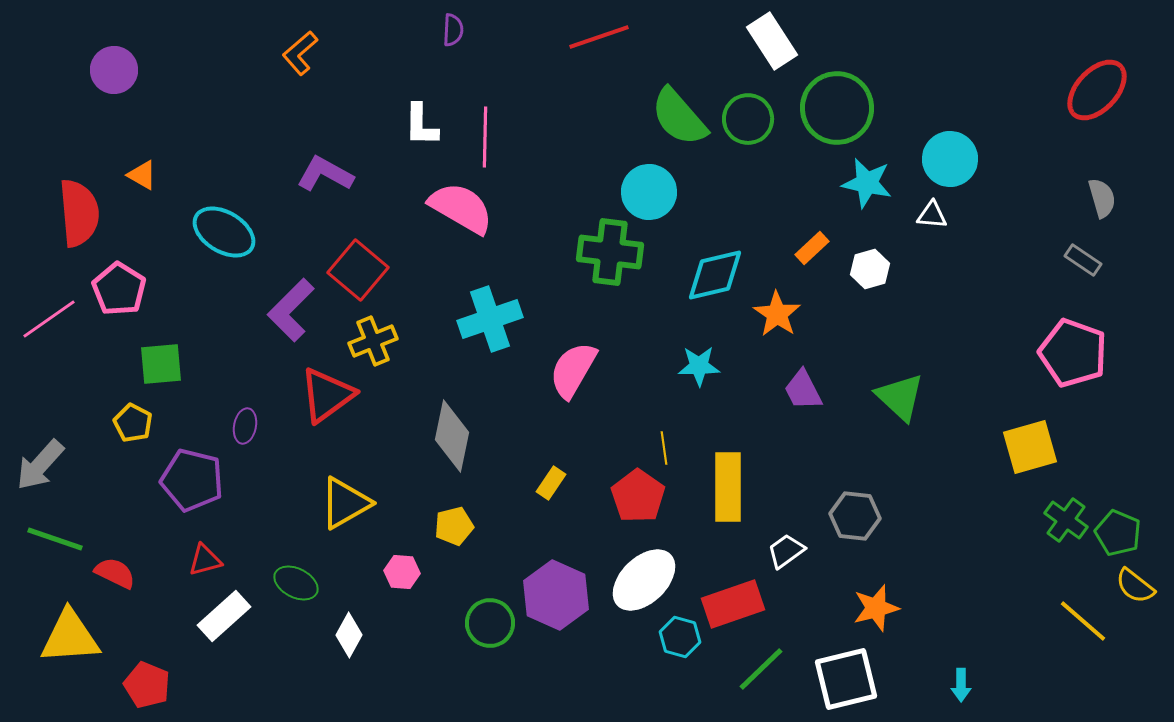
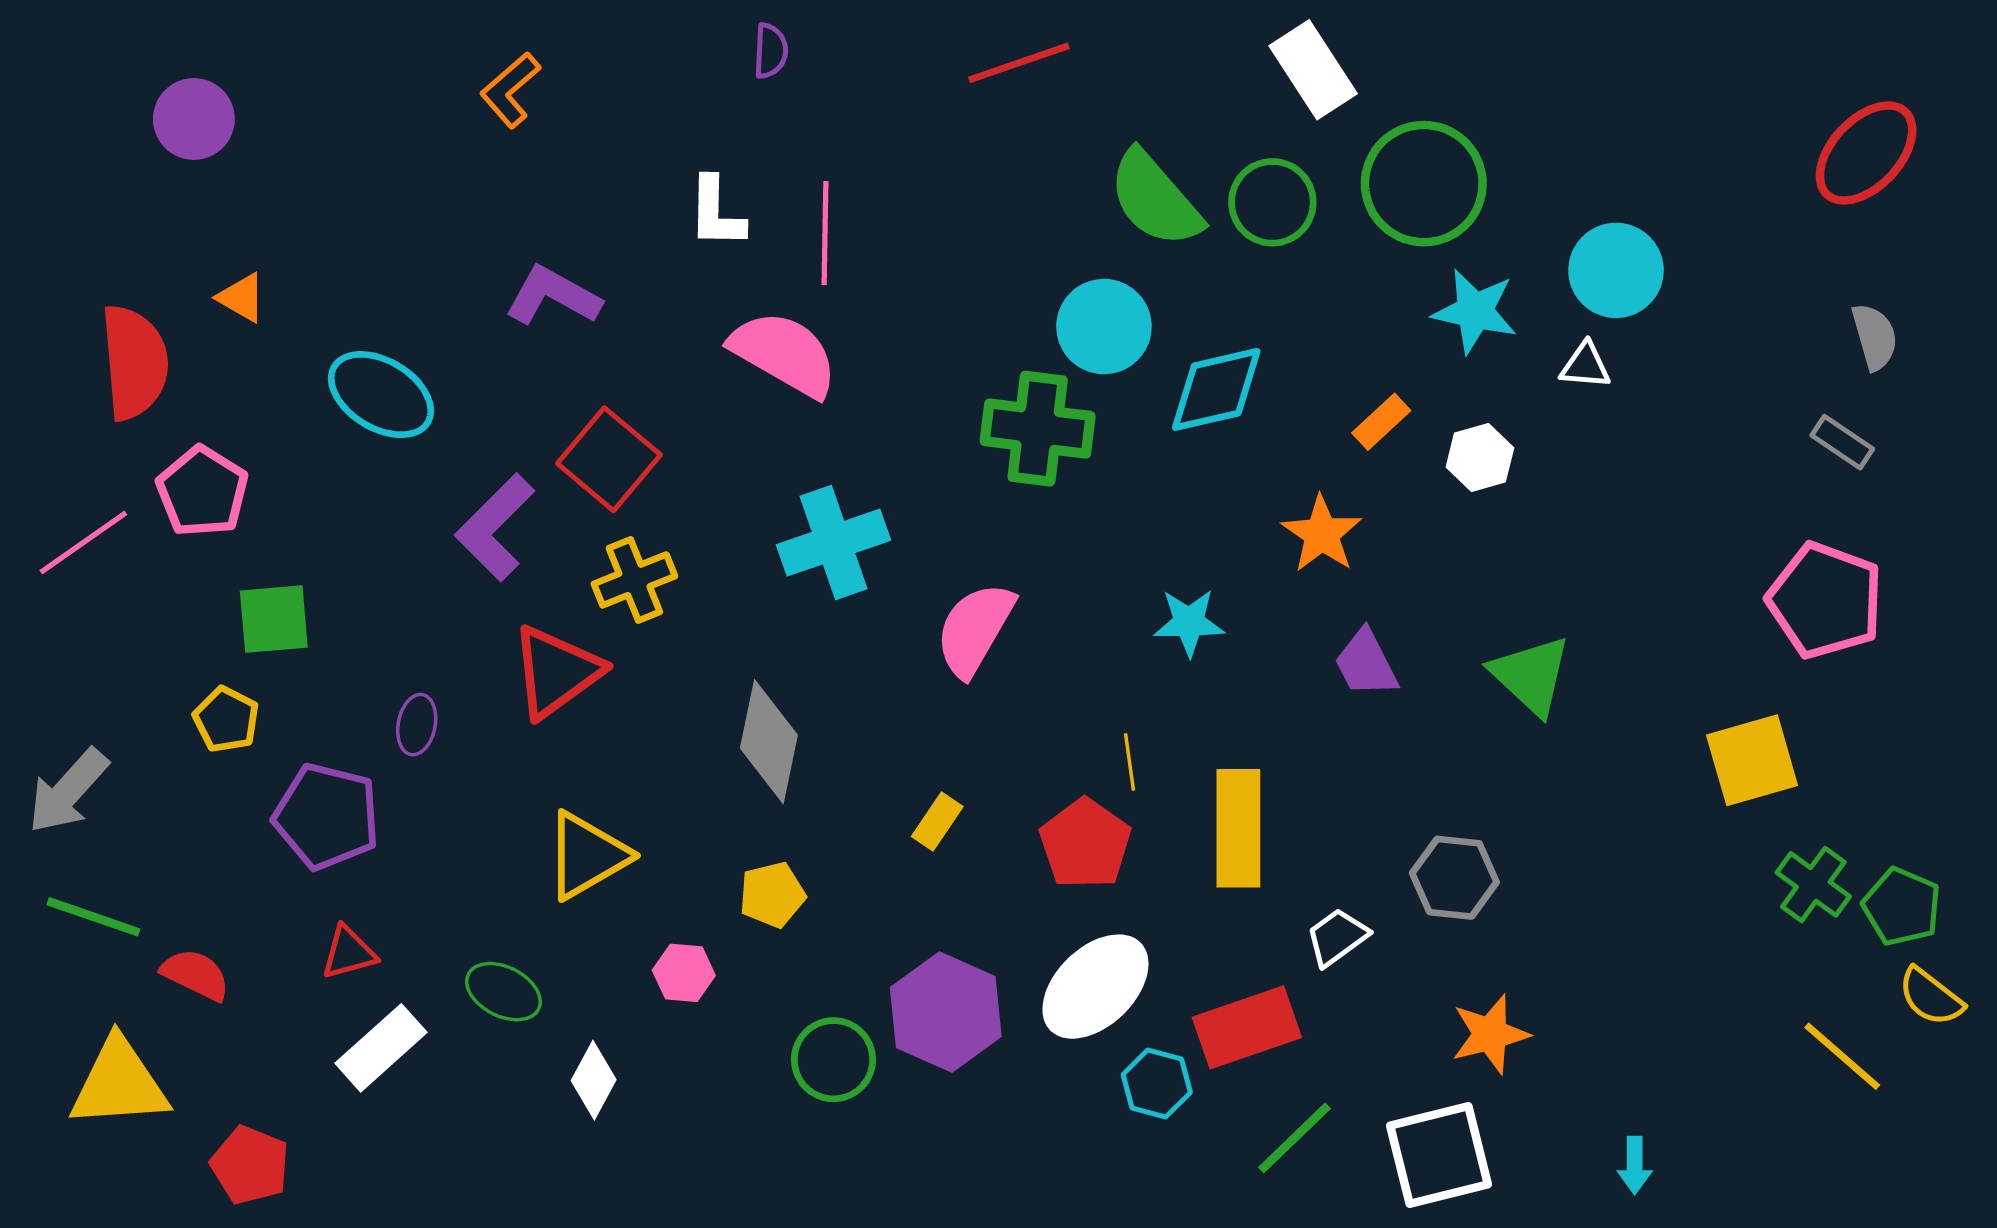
cyan diamond: (715, 275) -> (1216, 389), moved

